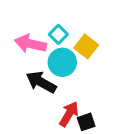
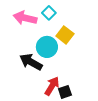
cyan square: (58, 34) -> (49, 13), moved
pink arrow: (30, 44) -> (25, 18), moved

